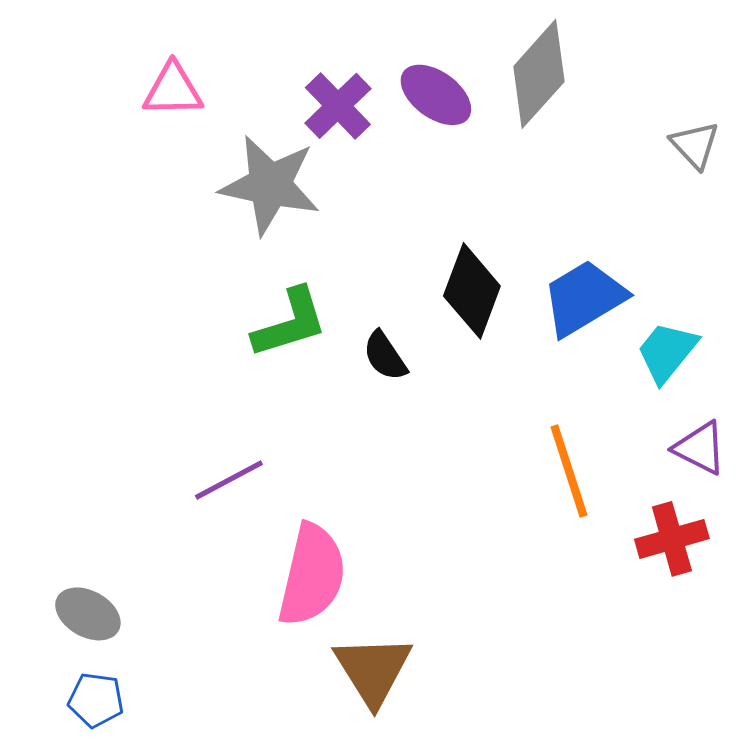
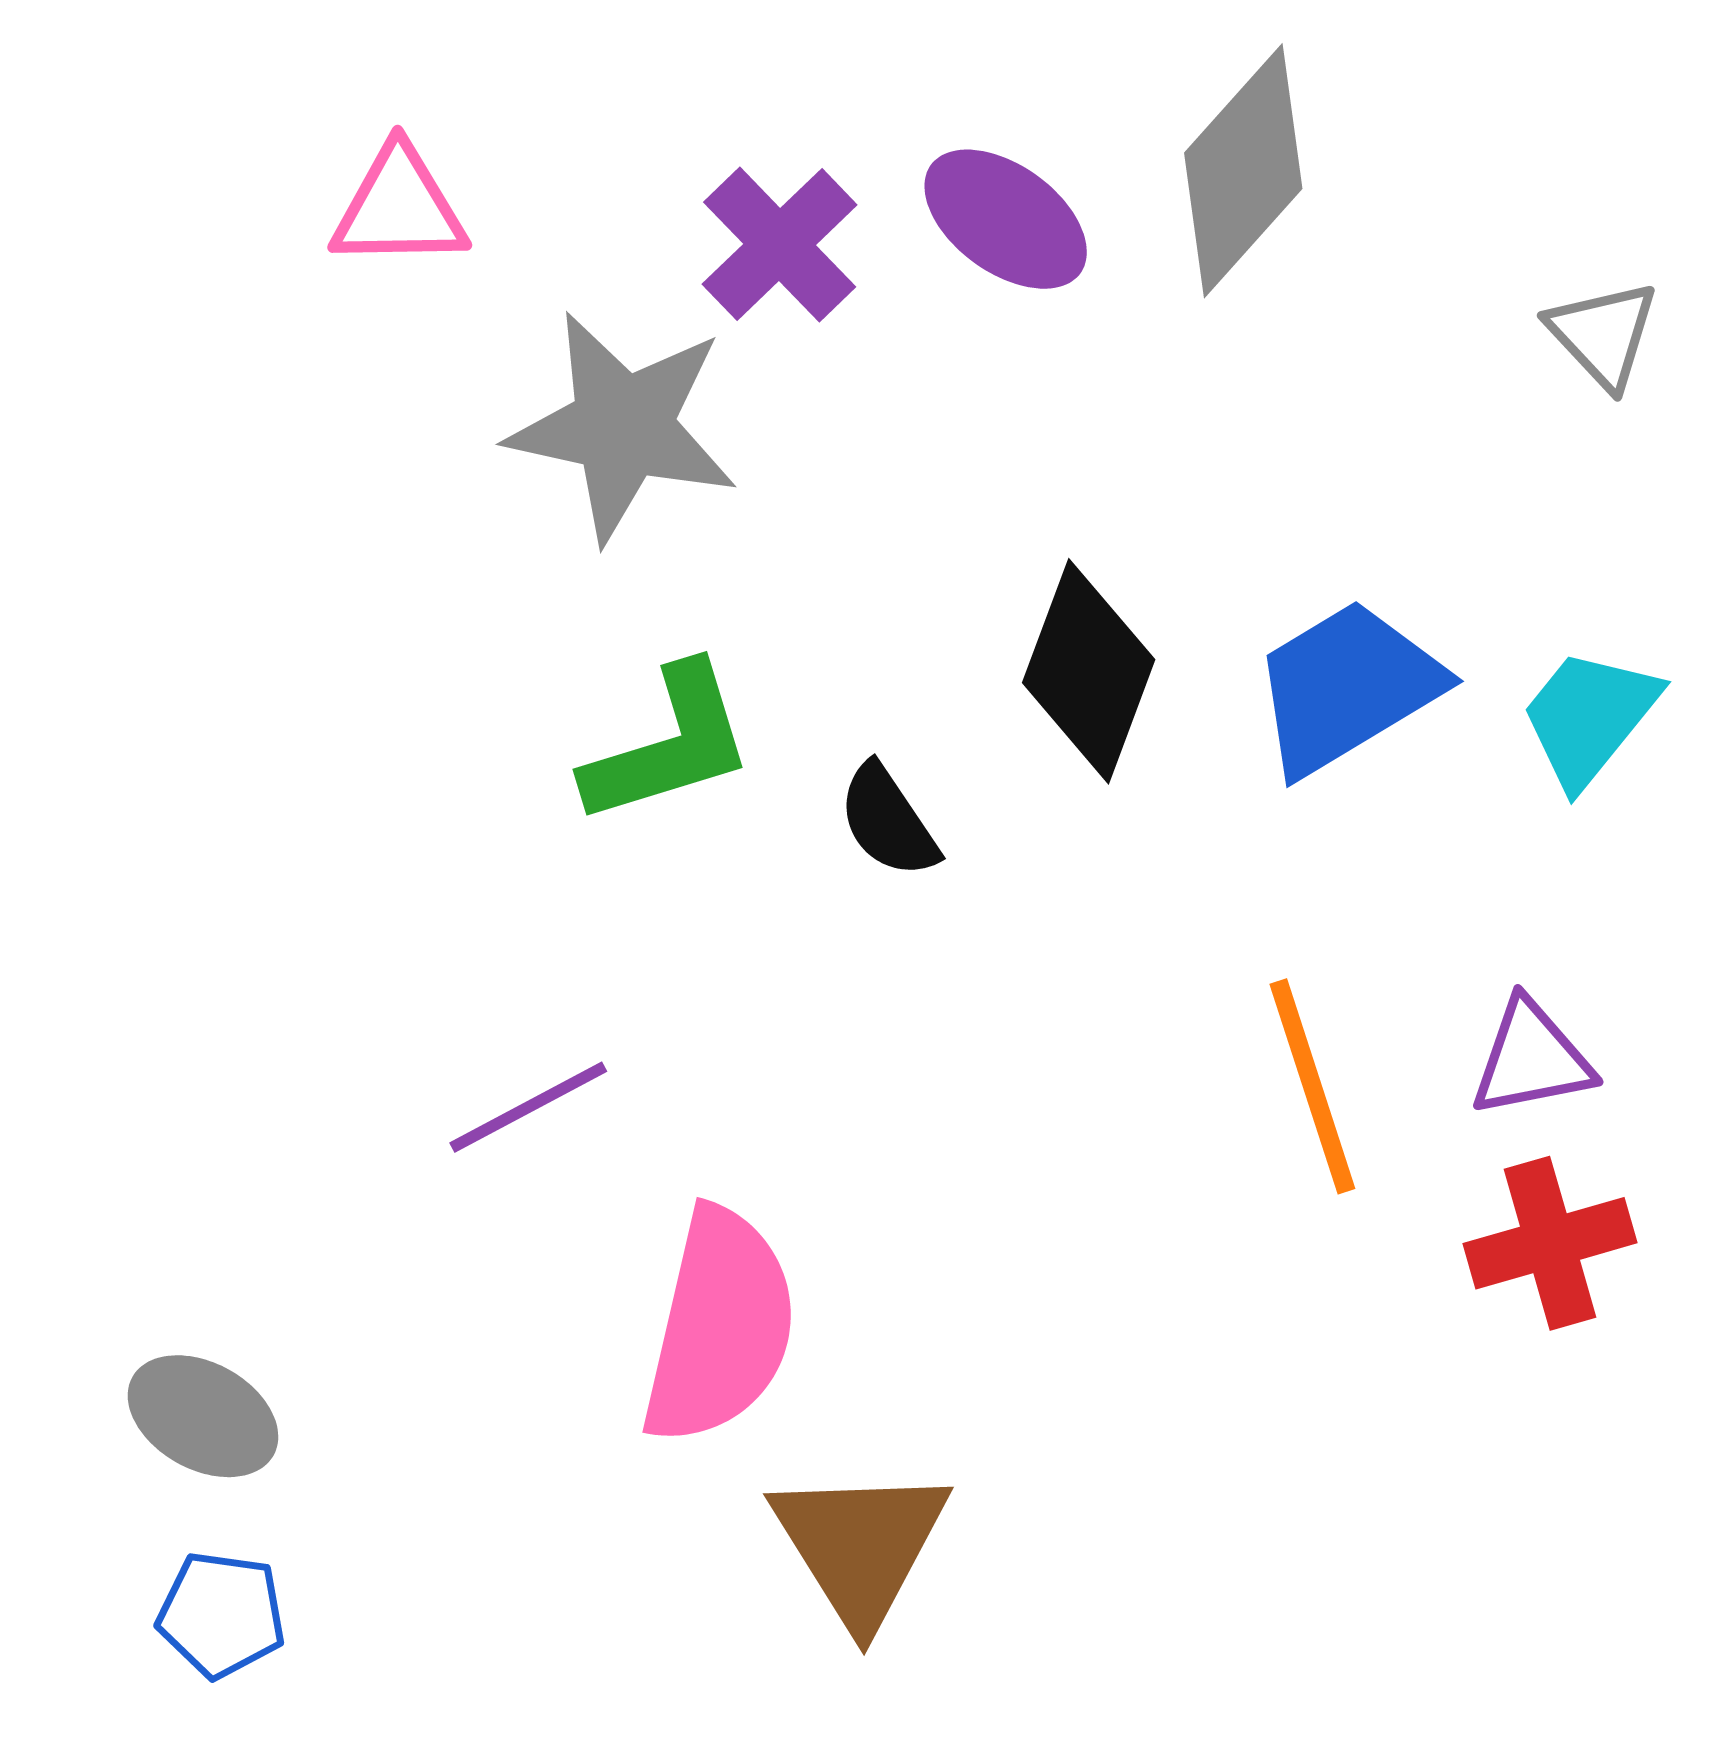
cyan trapezoid: (667, 352) -> (1589, 717), moved
purple triangle: (700, 448) -> (1532, 1059), moved, turned -38

